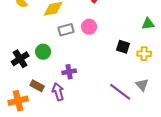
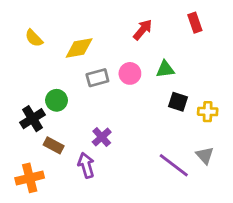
green triangle: (148, 24) -> (165, 69), moved
green circle: (43, 52) -> (57, 100), moved
purple cross: (69, 72) -> (102, 137), turned -32
brown rectangle: (37, 86) -> (54, 145), moved

